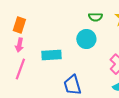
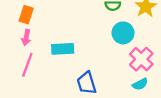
cyan circle: (86, 39) -> (123, 33), moved

